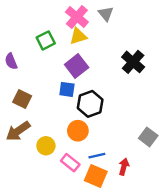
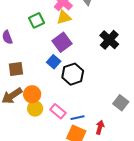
blue square: (67, 89) -> (54, 62), turned 32
brown square: (22, 99) -> (16, 69), turned -35
orange circle: (78, 131) -> (32, 94), moved
pink rectangle: (70, 163) -> (58, 111), moved

